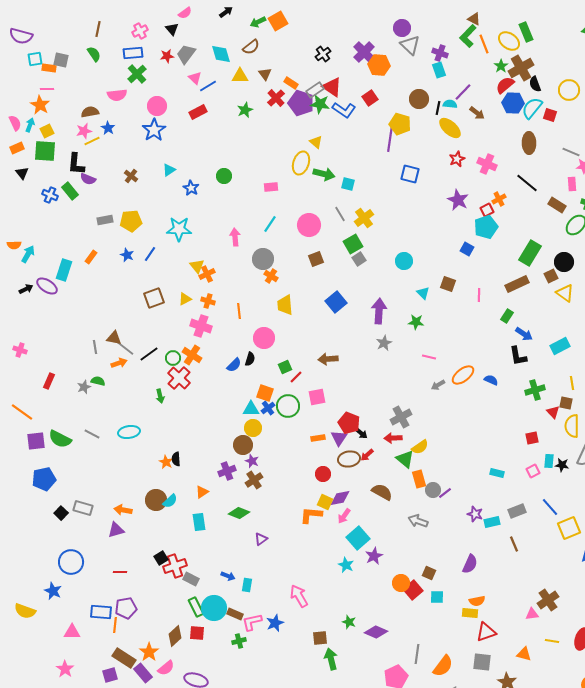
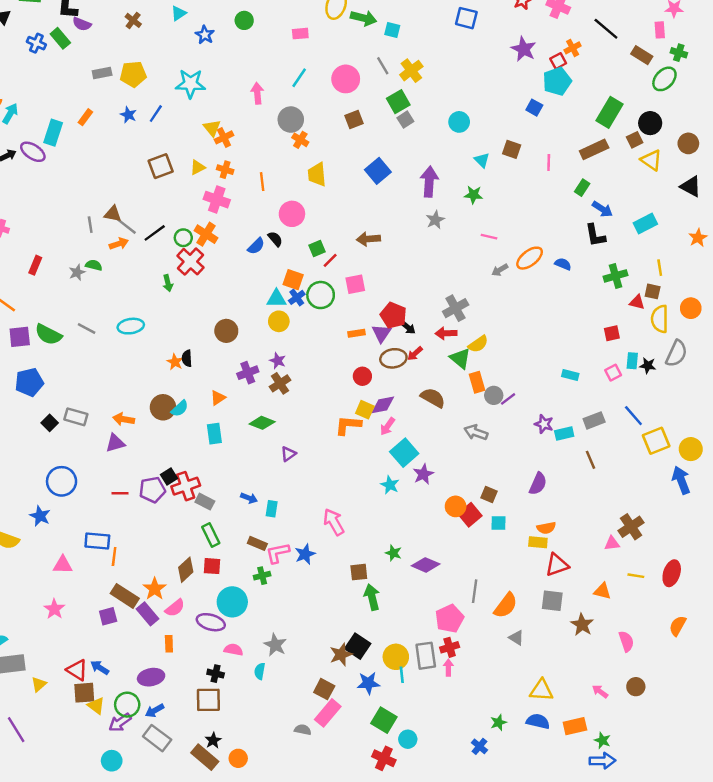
black semicircle: (250, 359) -> (275, 239), turned -56
red triangle: (553, 412) -> (637, 302), turned -32
brown circle: (243, 445) -> (226, 331), moved
purple pentagon: (126, 608) -> (152, 490), moved
cyan circle: (214, 608) -> (232, 602), moved

